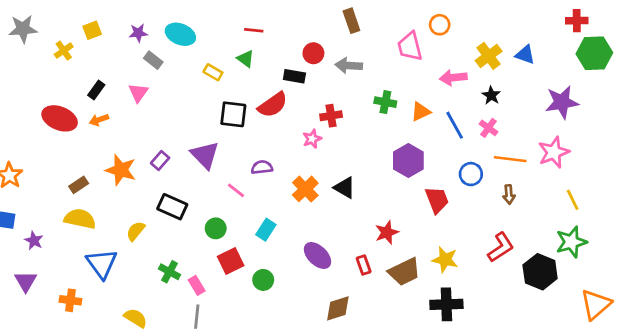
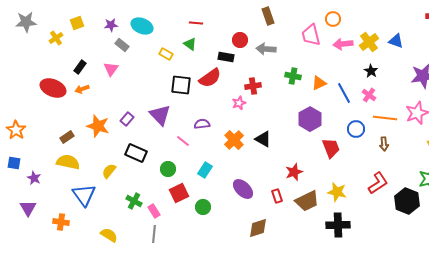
pink arrow: (453, 78) -> (343, 44), moved

